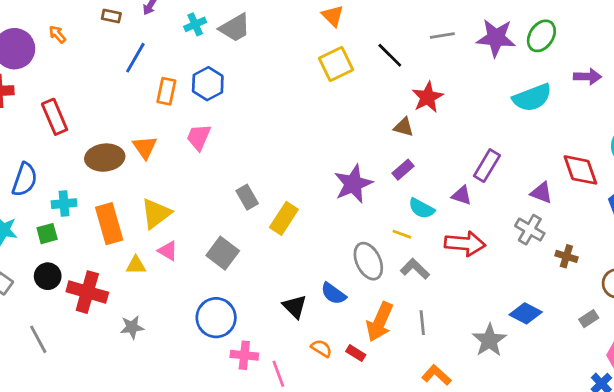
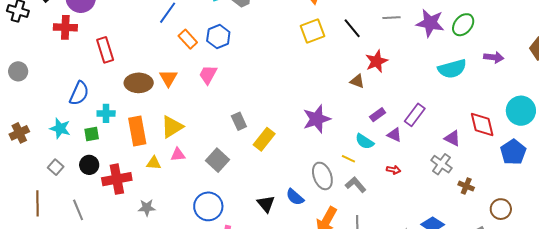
orange rectangle: (166, 91) -> (188, 39), turned -60
purple rectangle: (403, 170) -> (378, 115), moved
red arrow: (465, 244) -> (394, 170), size x0.5
pink triangle: (168, 251) -> (178, 155), turned -42
red cross: (87, 292) -> (117, 179), turned -32

